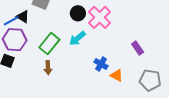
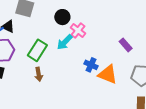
pink cross: (100, 17) -> (78, 30), moved, size x0.7
orange triangle: (117, 75) -> (108, 74), size x1.5

